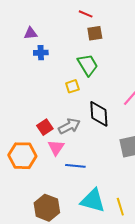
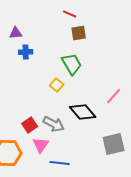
yellow square: (72, 86) -> (57, 85), turned -32
black diamond: (99, 114) -> (83, 112), turned -36
gray arrow: (69, 126) -> (54, 124), turned 55

